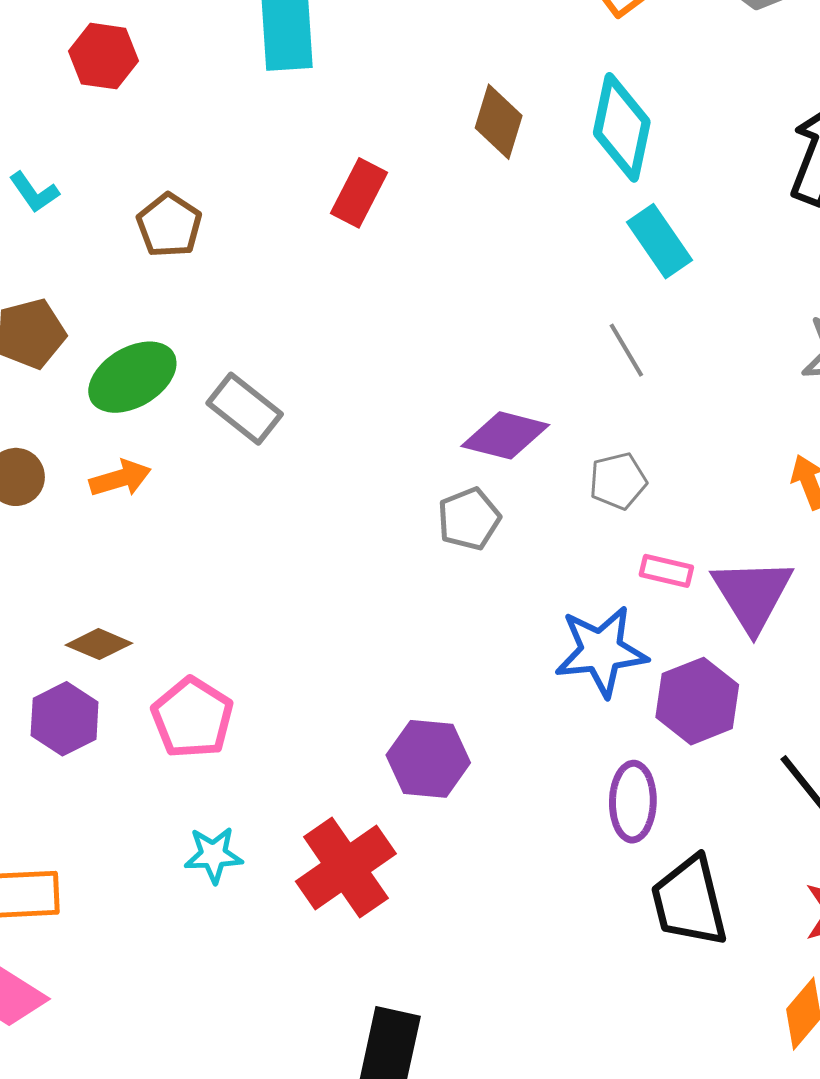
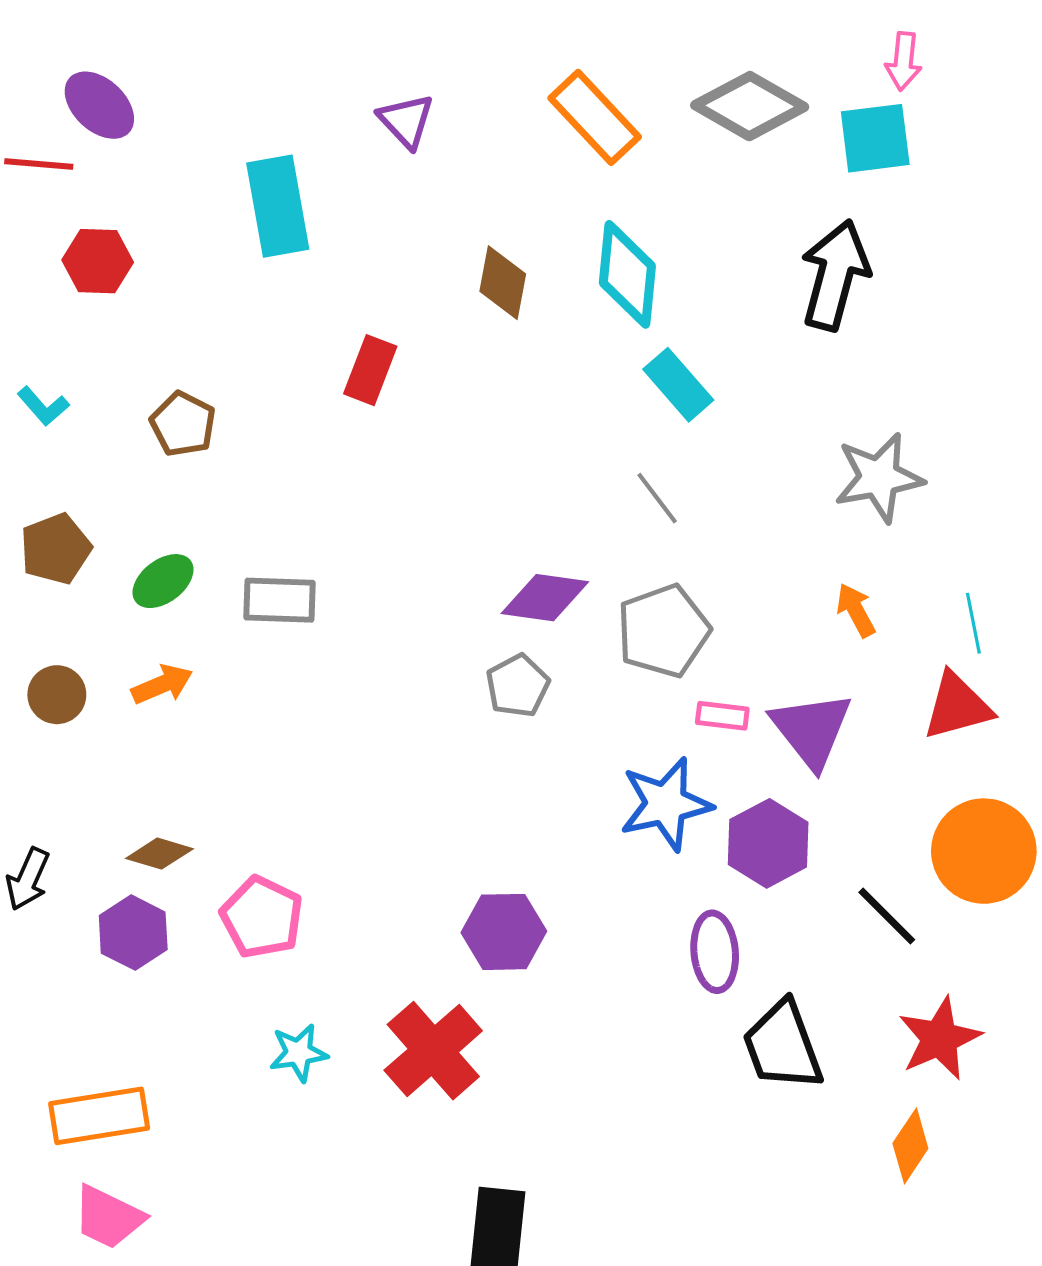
green ellipse: (132, 377) -> (163, 581), size x0.7
gray rectangle: (245, 409) -> (280, 600), turned -30
gray pentagon: (618, 481) -> (663, 631), size x1.6

